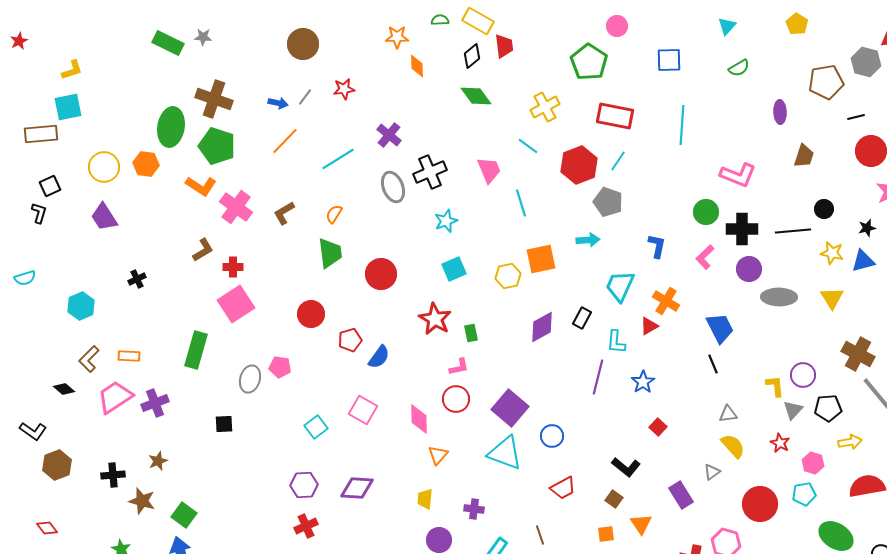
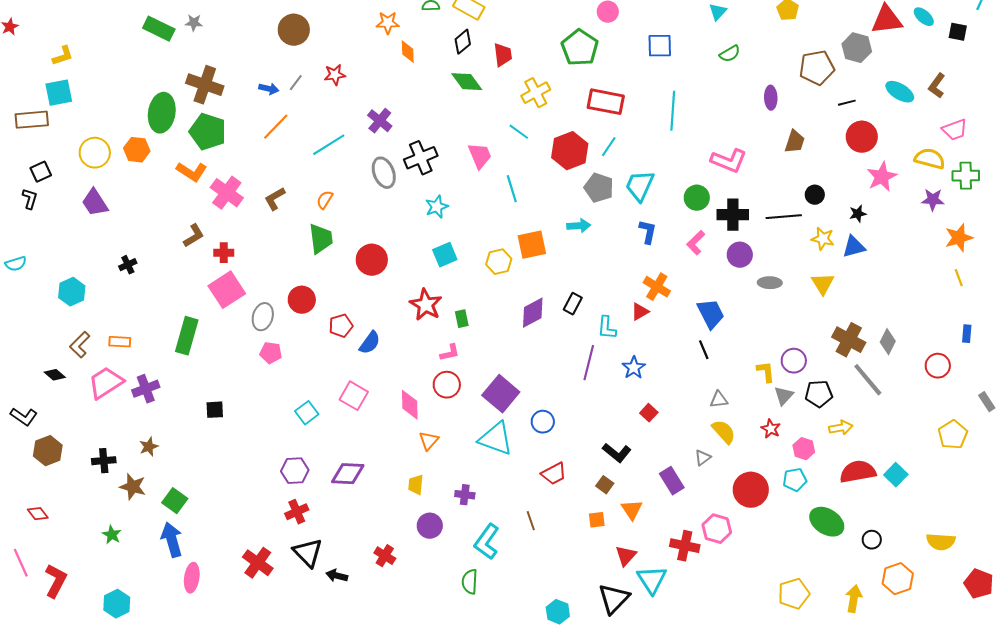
red trapezoid: (504, 46) -> (503, 55), moved
cyan trapezoid: (620, 286) -> (640, 186), moved
gray ellipse: (779, 297) -> (770, 283), size x0.7
gray ellipse: (250, 379) -> (263, 317), moved

